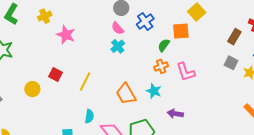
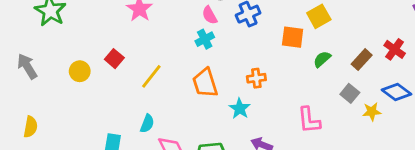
green semicircle: (164, 45) -> (322, 59), moved
pink L-shape: (186, 72) -> (309, 120), moved
orange trapezoid: (126, 94) -> (205, 83), moved

